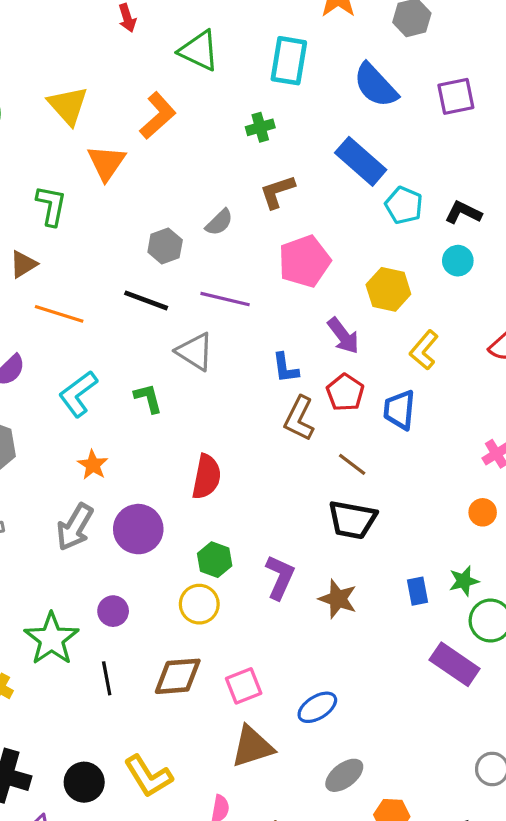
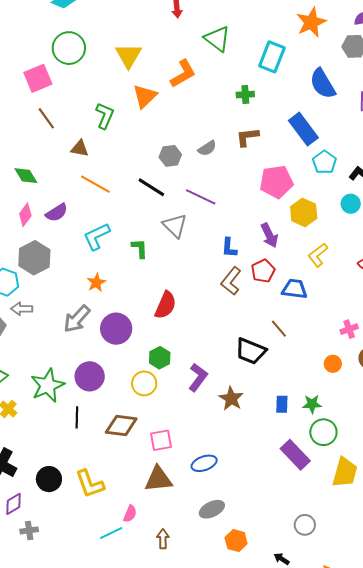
pink pentagon: (304, 261) -> (276, 182), moved
brown triangle: (23, 264) -> (80, 148), turned 30
blue trapezoid: (399, 410) -> (295, 289), turned 80
brown line: (352, 464) -> (279, 329), moved
purple circle: (113, 611) -> (90, 376), size x1.5

